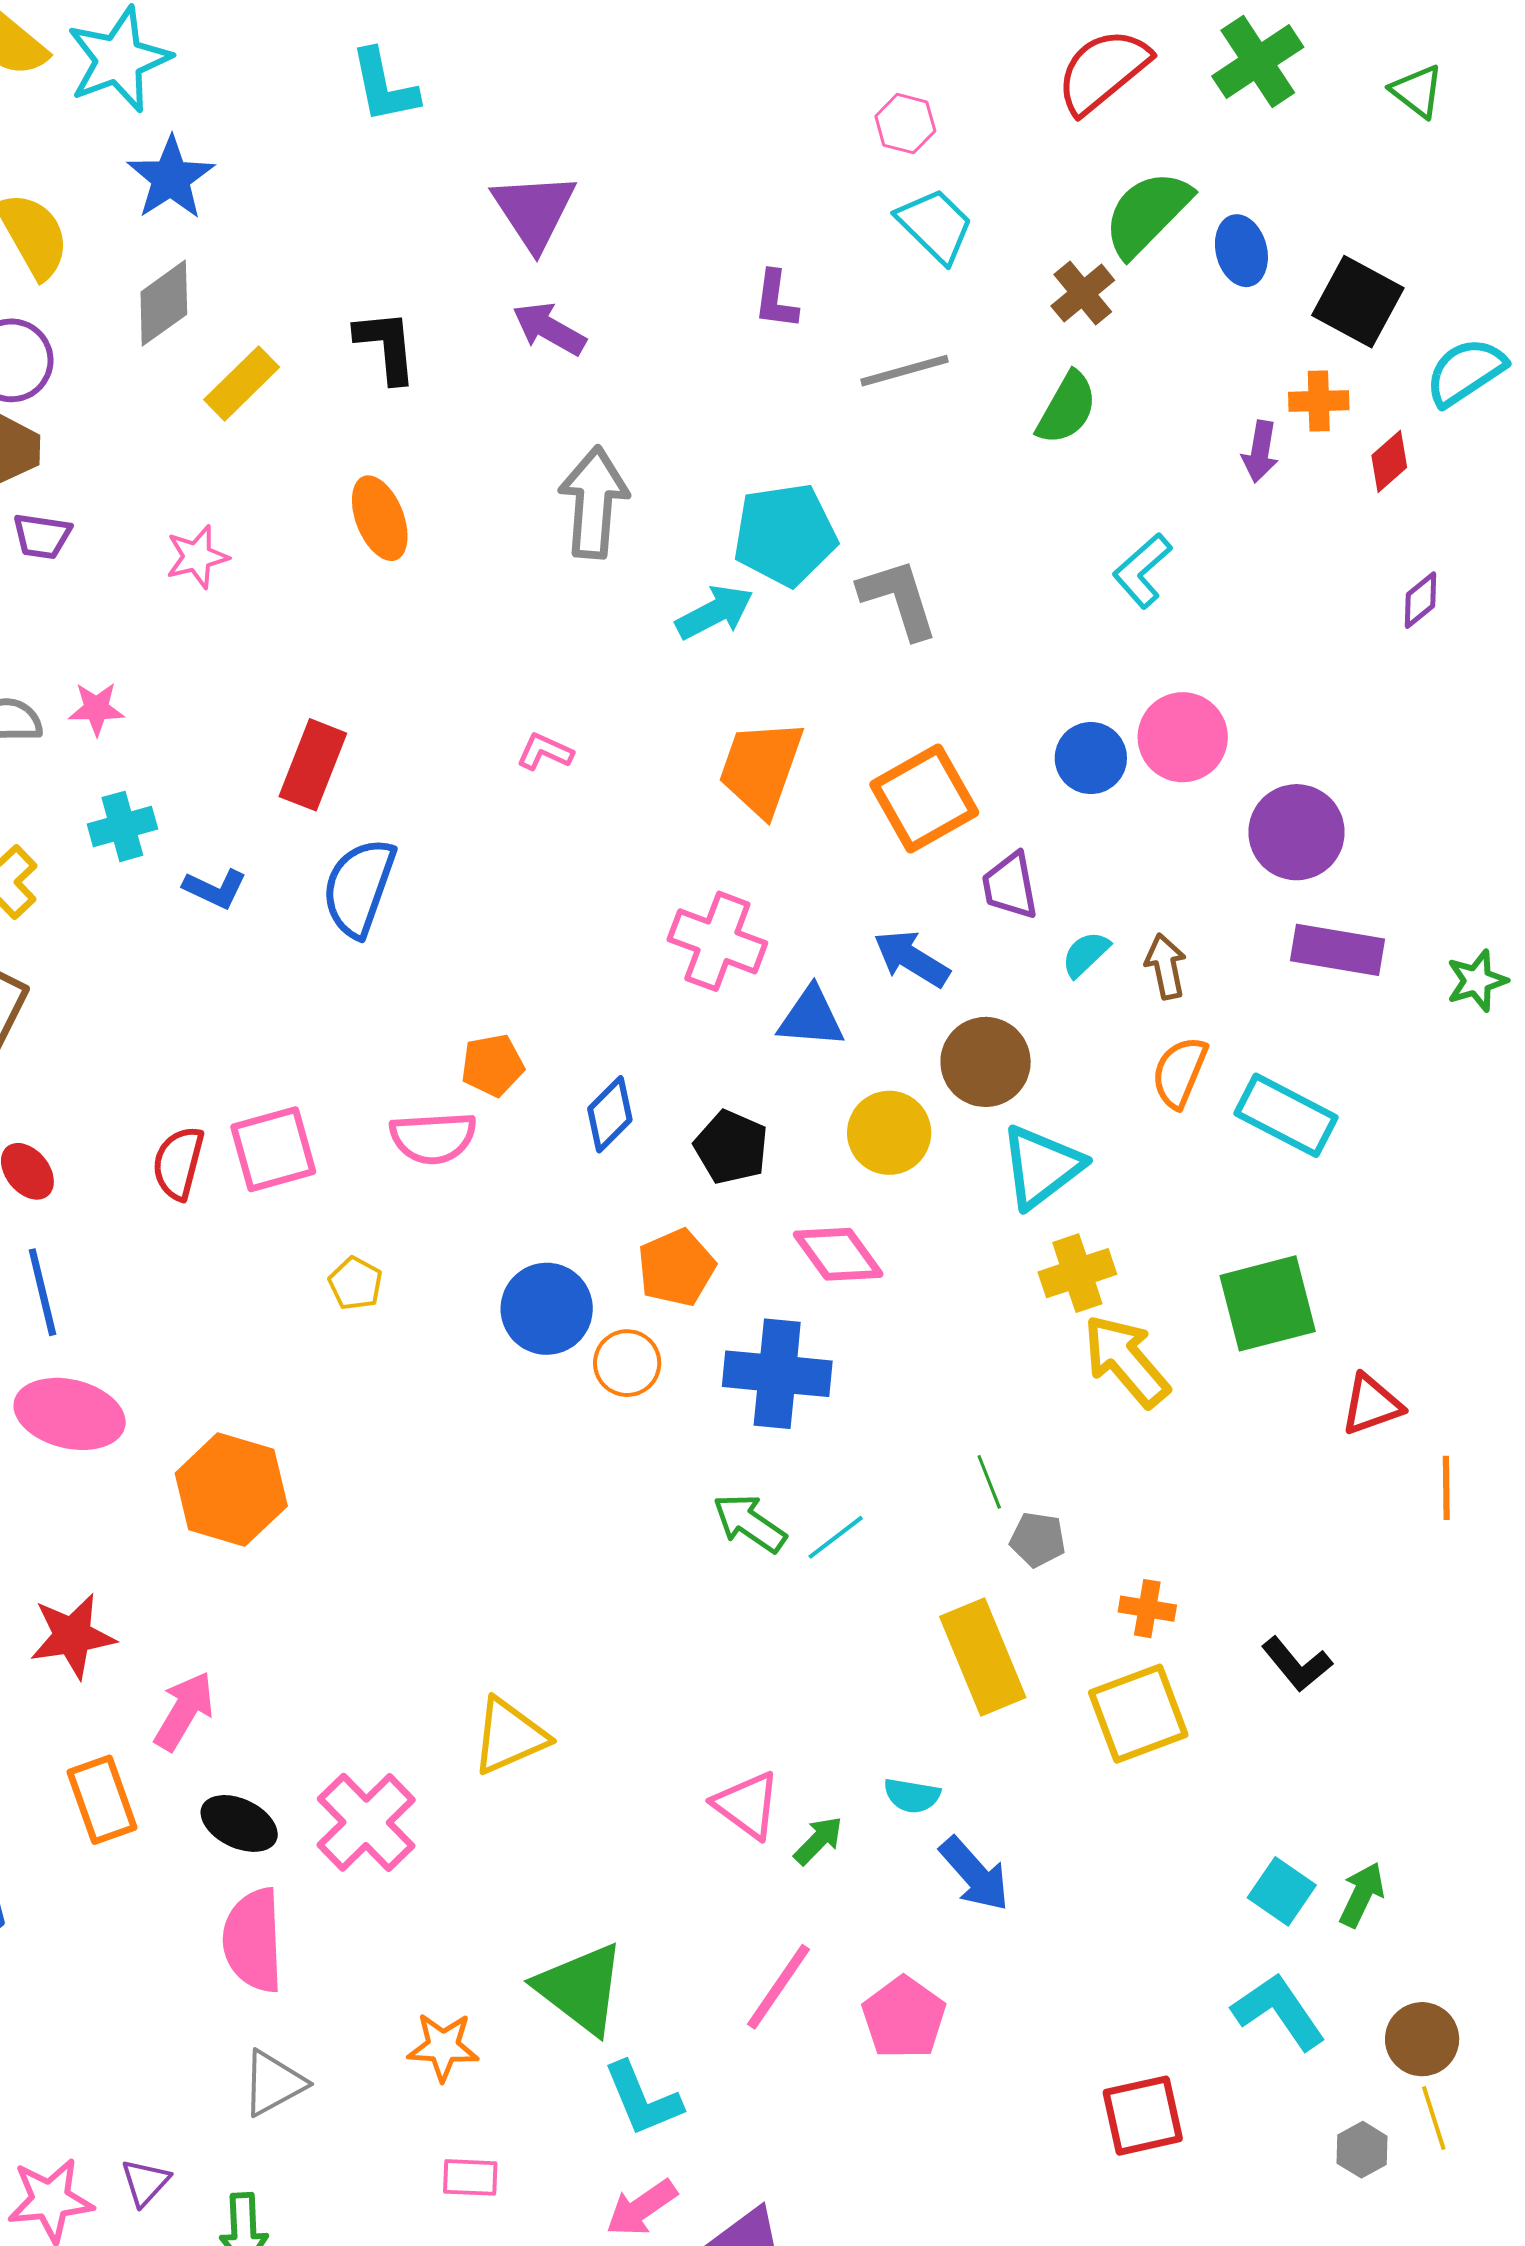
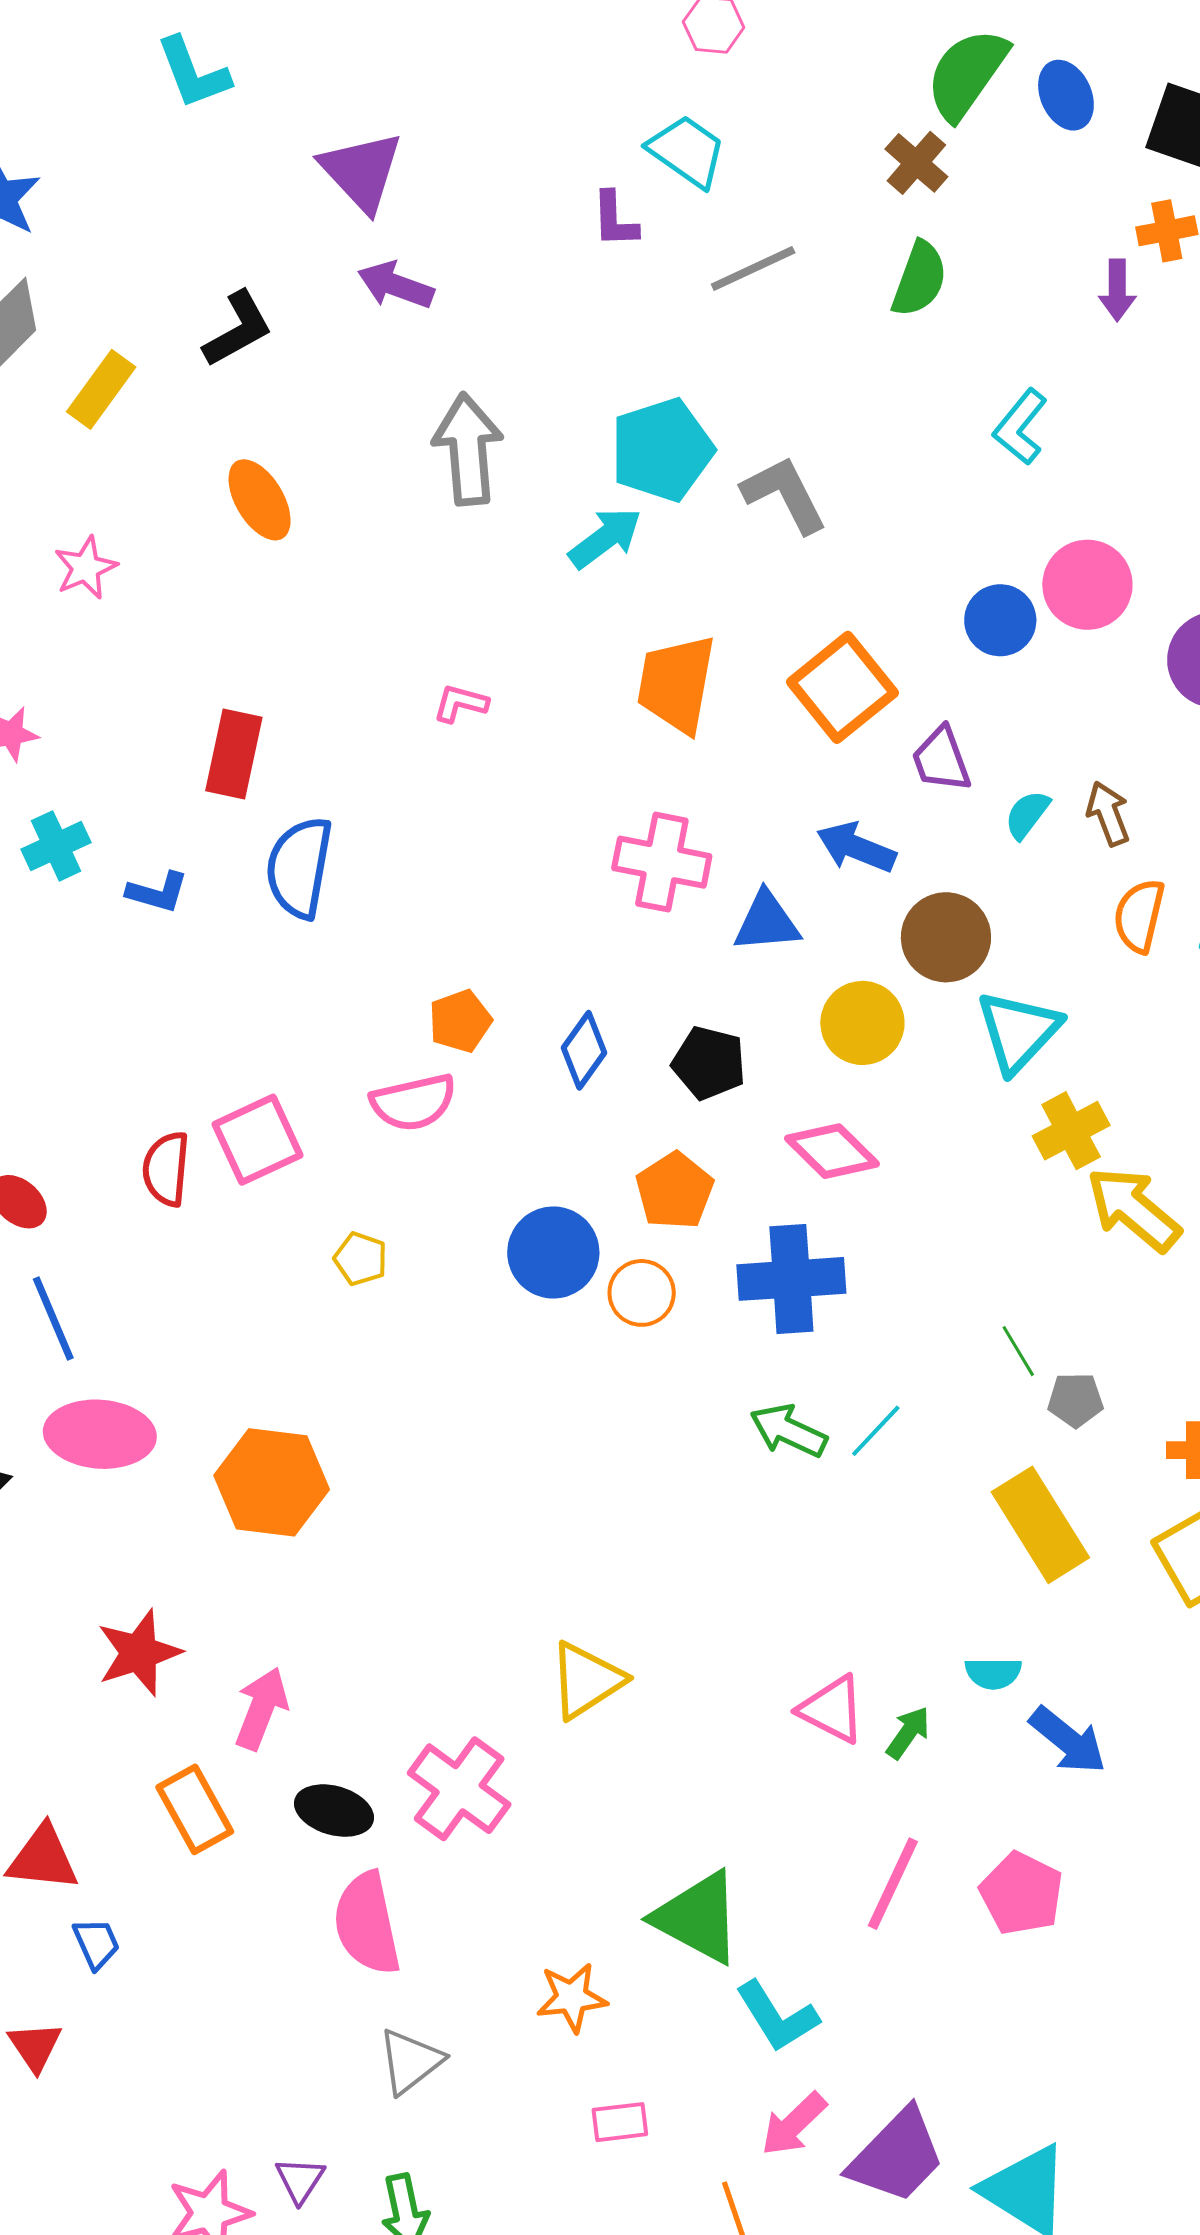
cyan trapezoid: (935, 225) -> (687, 151), moved
black L-shape: (386, 346) -> (238, 329), turned 76

